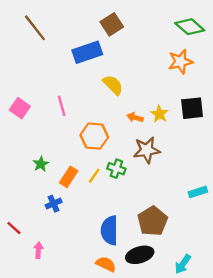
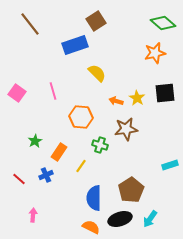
yellow line: (94, 176) -> (81, 166), moved
red line: (14, 228) -> (19, 179), moved
cyan arrow: (183, 264) -> (150, 219), moved

